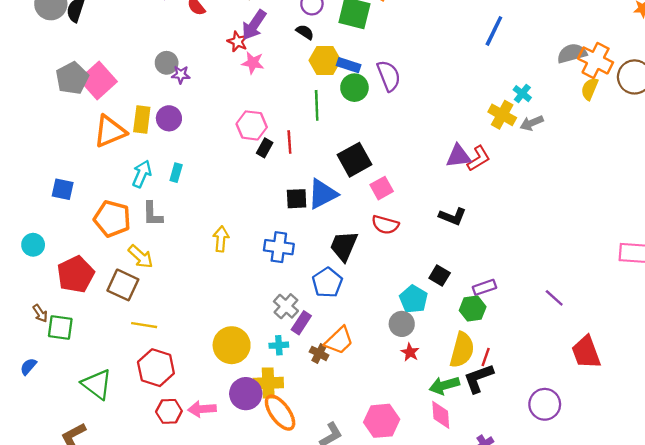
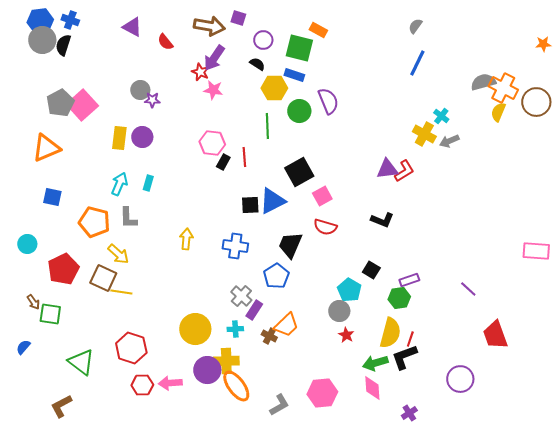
blue rectangle: (349, 65) -> (294, 75), moved
orange triangle: (110, 131) -> (46, 148), moved
yellow line: (144, 325) -> (121, 292), moved

